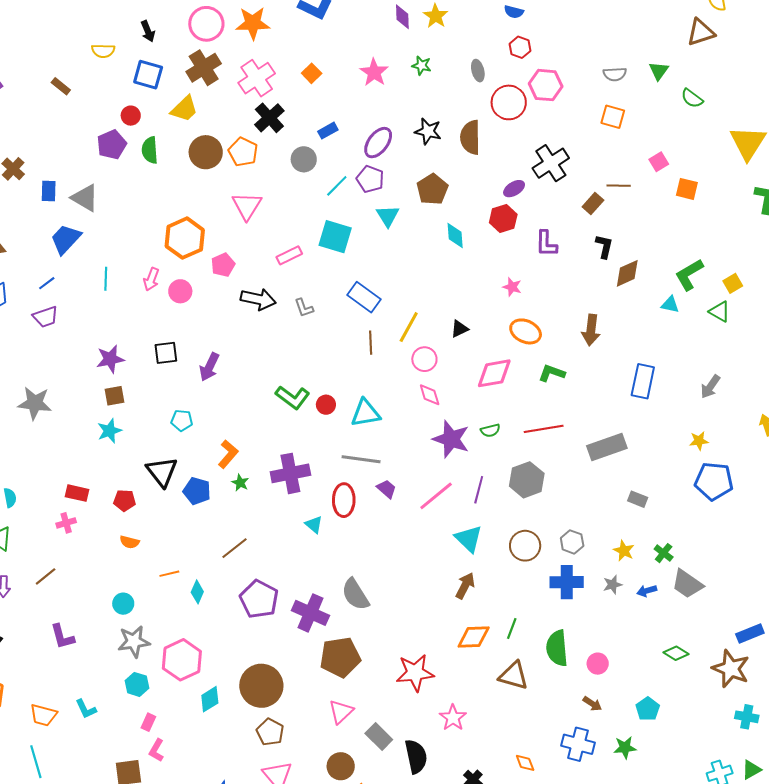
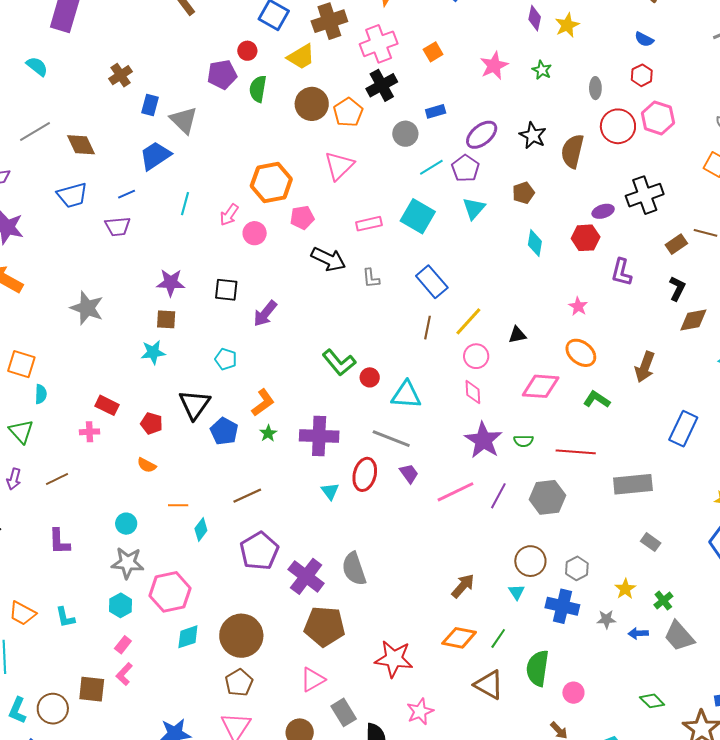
brown pentagon: (432, 189) -> (523, 193), size x0.7
cyan triangle: (469, 539) -> (517, 592), moved, size x0.6

